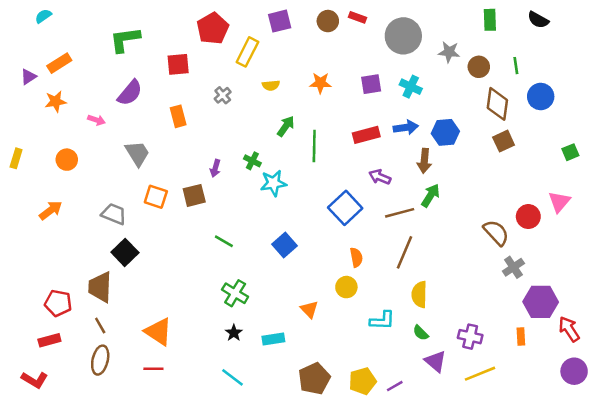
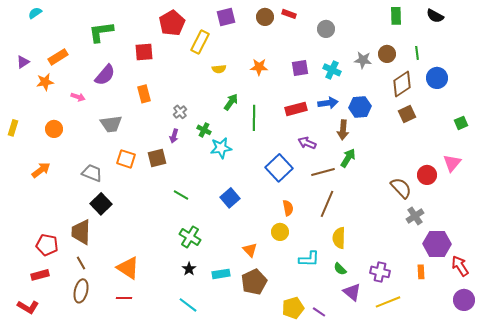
gray circle: (403, 36) -> (326, 29), size x0.6
gray star: (449, 52) -> (363, 60), moved
orange rectangle: (59, 63) -> (58, 57), moved
gray cross: (223, 95) -> (180, 112), moved
brown diamond: (497, 104) -> (402, 84), turned 48
gray trapezoid: (137, 153) -> (111, 124), turned 115
brown pentagon: (314, 379) -> (254, 282), moved
purple line: (395, 386) -> (319, 312), turned 64

